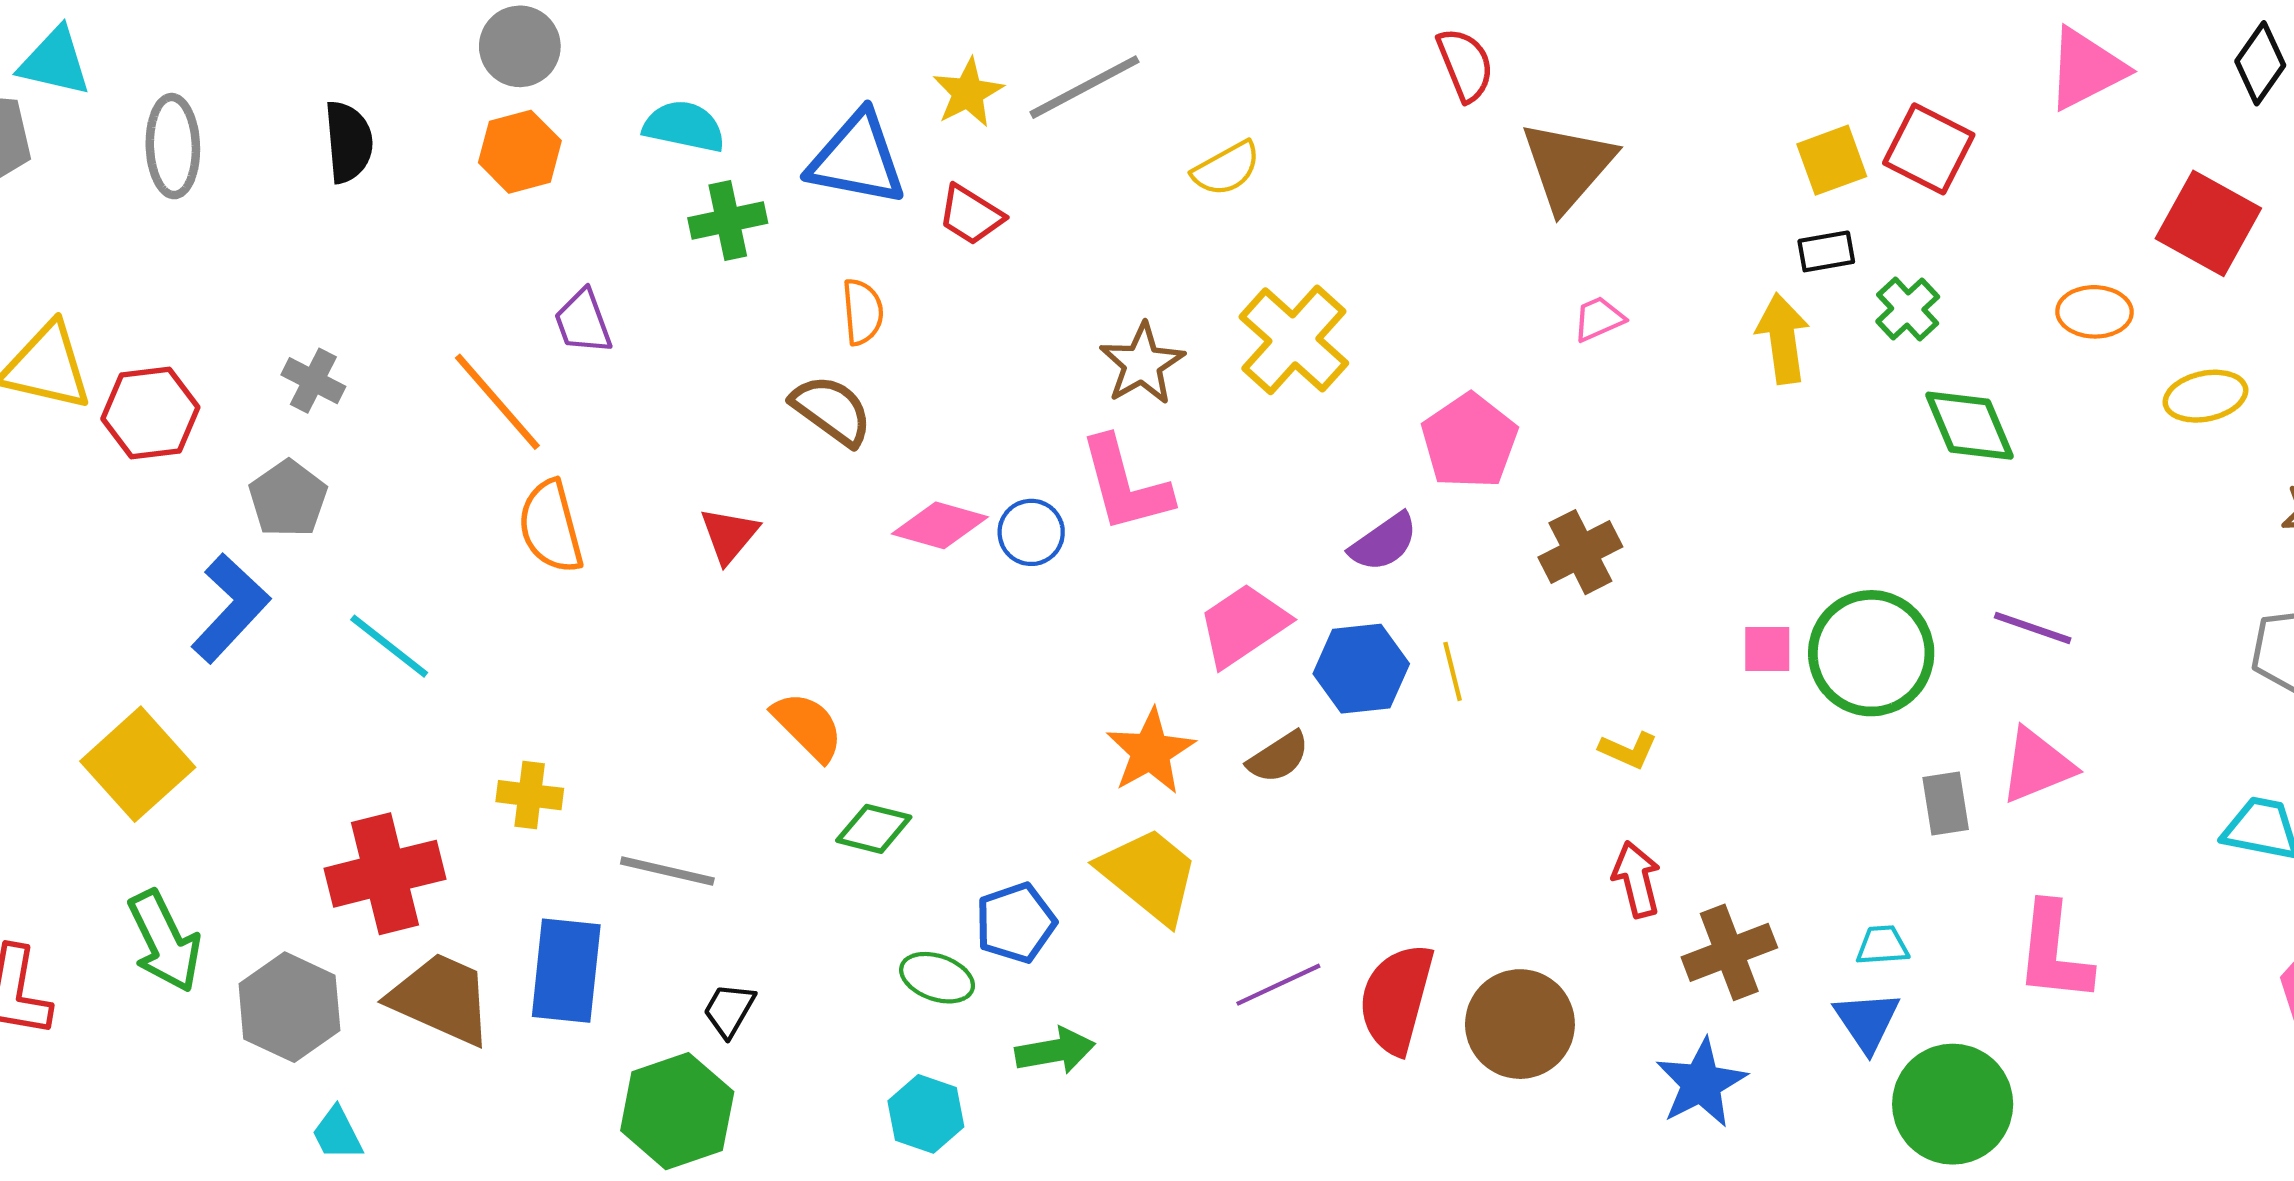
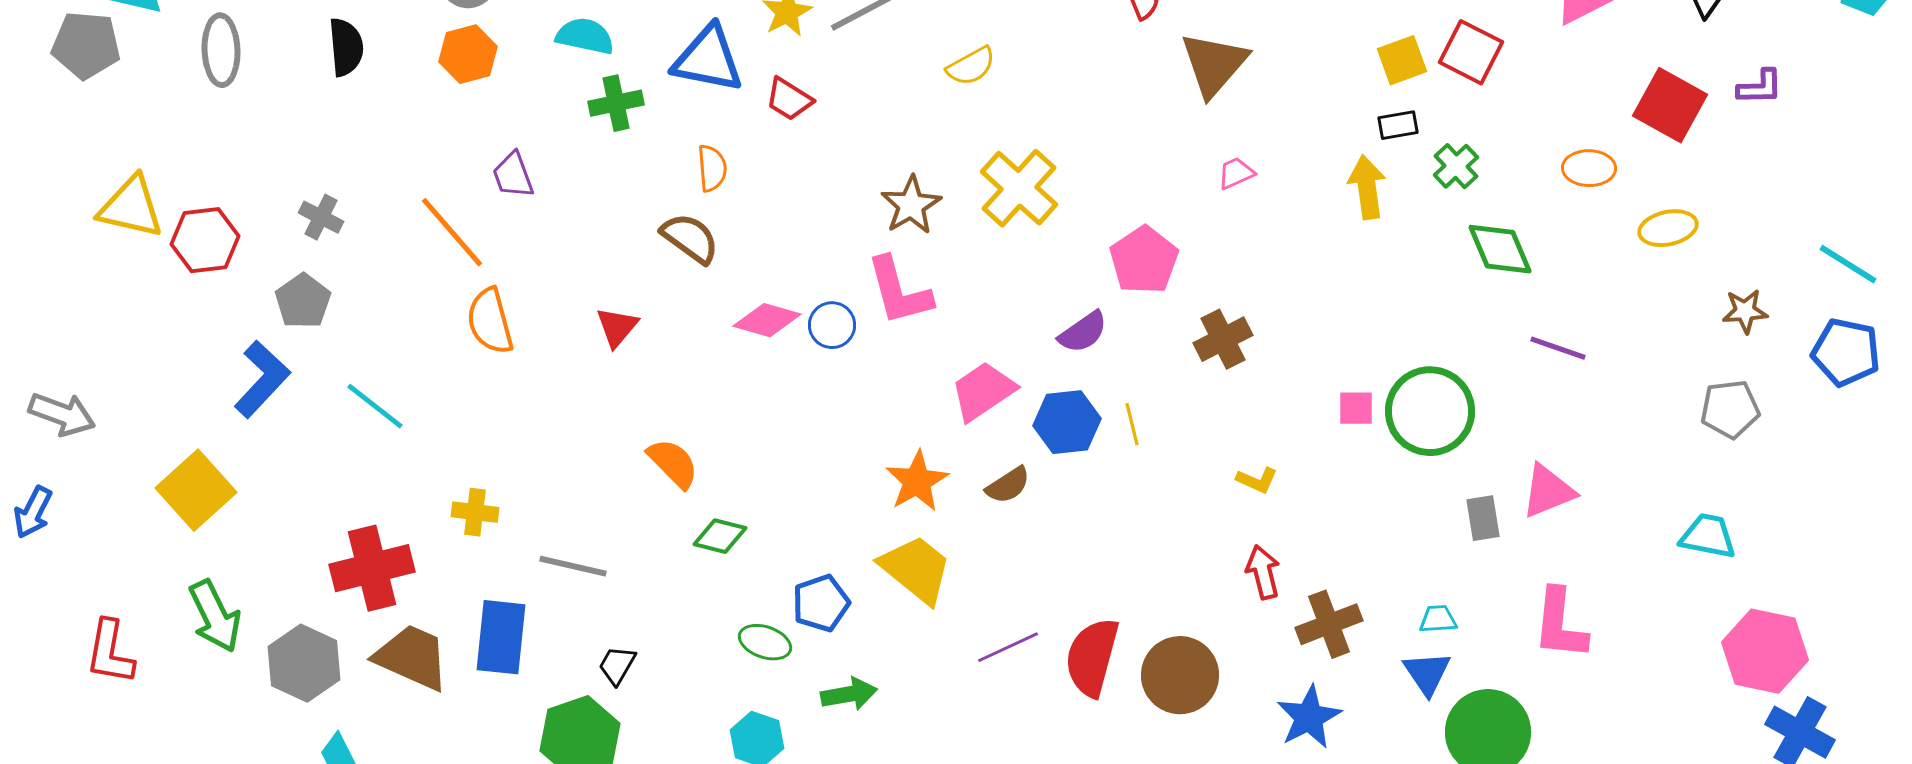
purple line: (2033, 628) -> (1558, 348), moved

